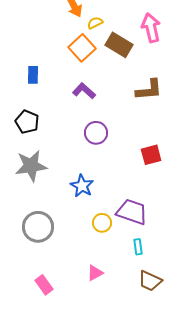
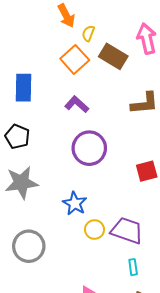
yellow semicircle: (95, 23) -> (88, 33), turned -42
blue rectangle: (33, 75) -> (24, 88), size x1.5
purple circle: (96, 133) -> (89, 148), size x1.4
yellow circle: (102, 223) -> (95, 230), moved

